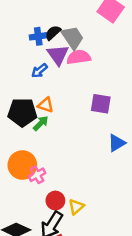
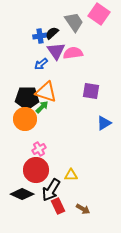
gray trapezoid: (73, 38) -> (74, 22), moved
orange triangle: (46, 105) -> (46, 92), size x1.6
orange circle: (22, 165) -> (25, 119), moved
red circle: (55, 201) -> (36, 170), moved, size x1.6
yellow triangle: (76, 207) -> (71, 175), turned 40

